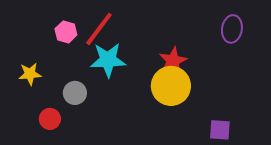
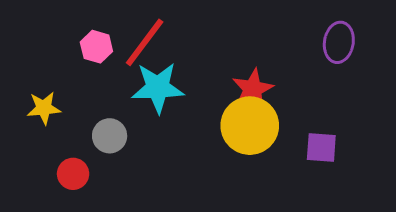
purple square: (220, 130) -> (321, 148), moved

